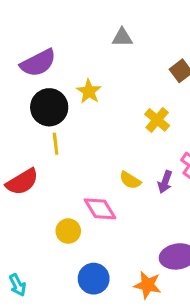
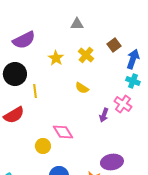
black circle: (49, 107) -> (15, 74), moved
yellow cross: (157, 120) -> (86, 55), moved
yellow semicircle: (130, 180) -> (82, 88), moved

